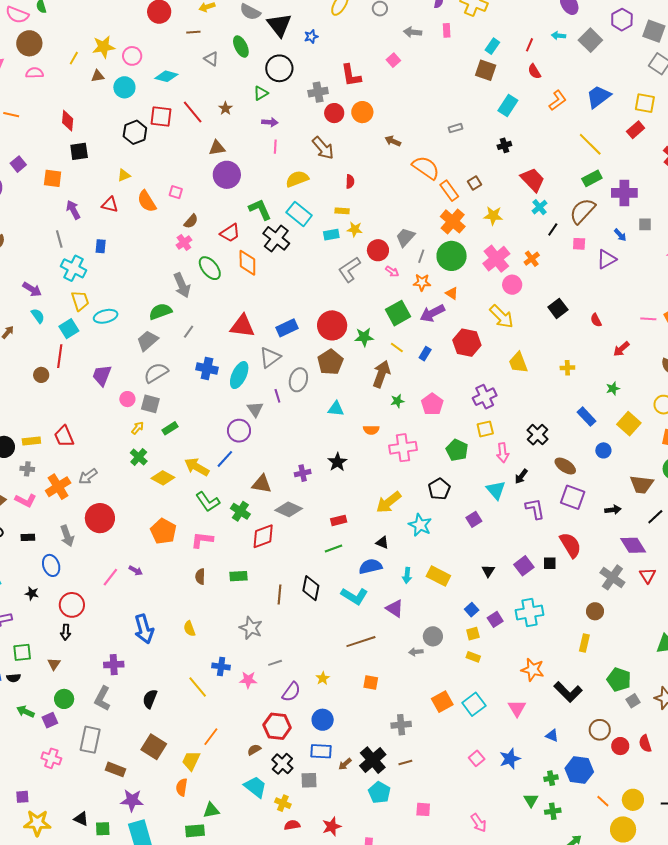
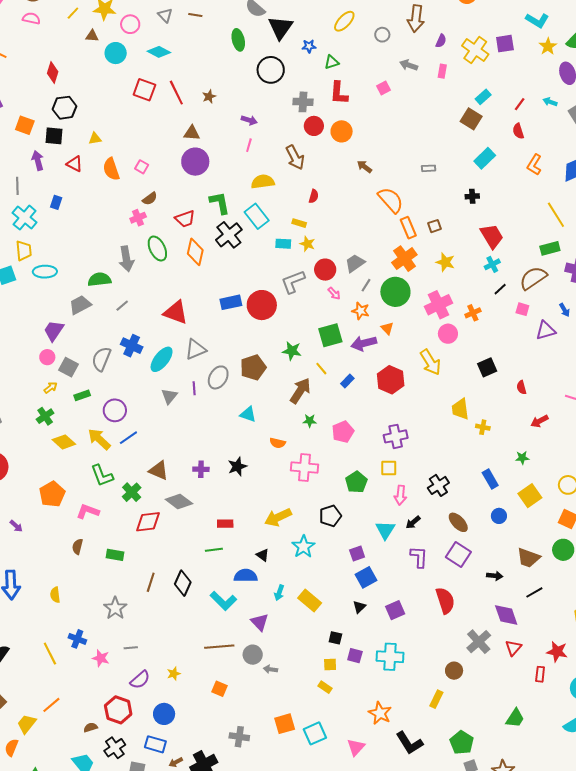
gray triangle: (211, 59) -> (165, 15), moved
green triangle: (261, 93) -> (332, 62), moved
orange L-shape: (558, 100) -> (534, 165), turned 145
black hexagon: (135, 132) -> (65, 108), moved
black square: (79, 151) -> (54, 136), moved
red circle: (332, 325) -> (262, 305), moved
blue rectangle: (287, 328) -> (231, 302), moved
yellow trapezoid: (518, 363) -> (460, 409), moved
gray semicircle: (156, 373) -> (101, 359), moved, turned -50
purple trapezoid: (102, 375) -> (54, 331), moved
purple circle: (239, 431) -> (115, 410), moved
black square: (550, 563) -> (335, 638), moved
blue square: (472, 610) -> (366, 577), moved, size x1.5
purple square: (495, 619) -> (355, 656), turned 35
gray circle: (433, 636) -> (253, 655), moved

